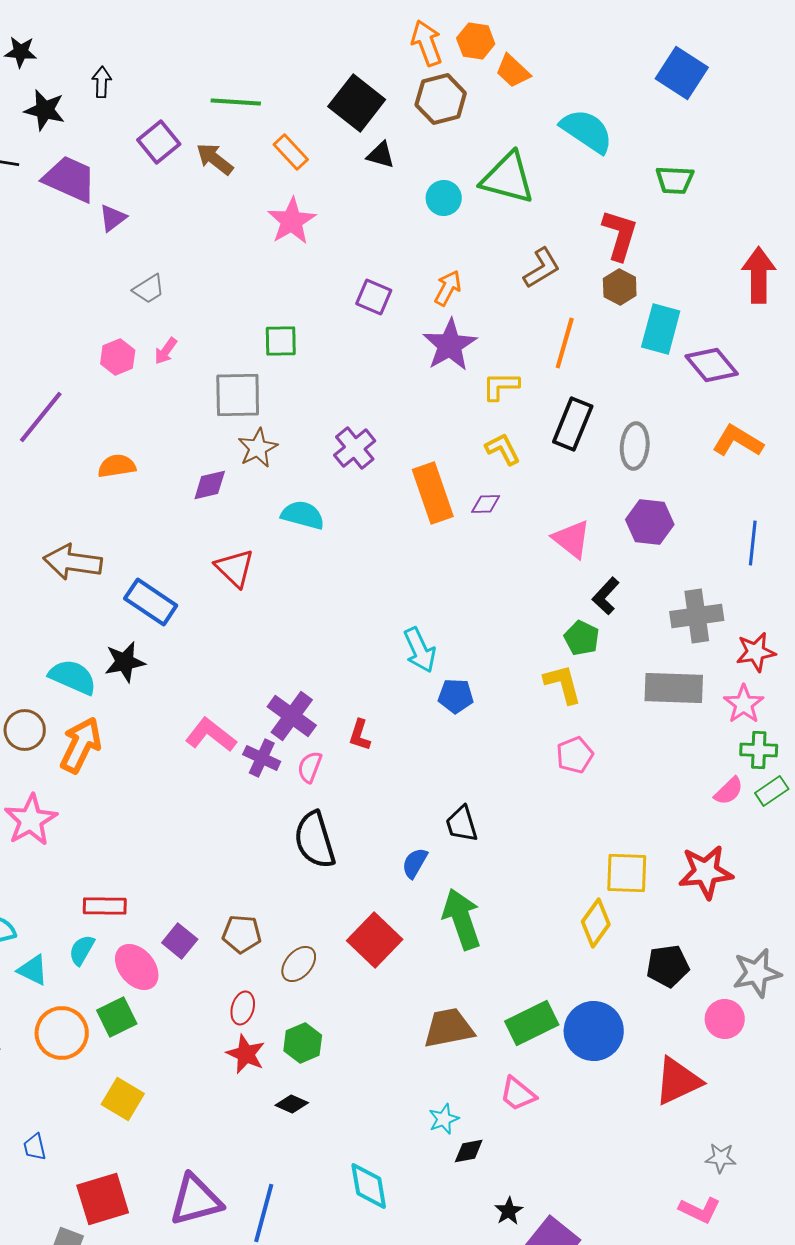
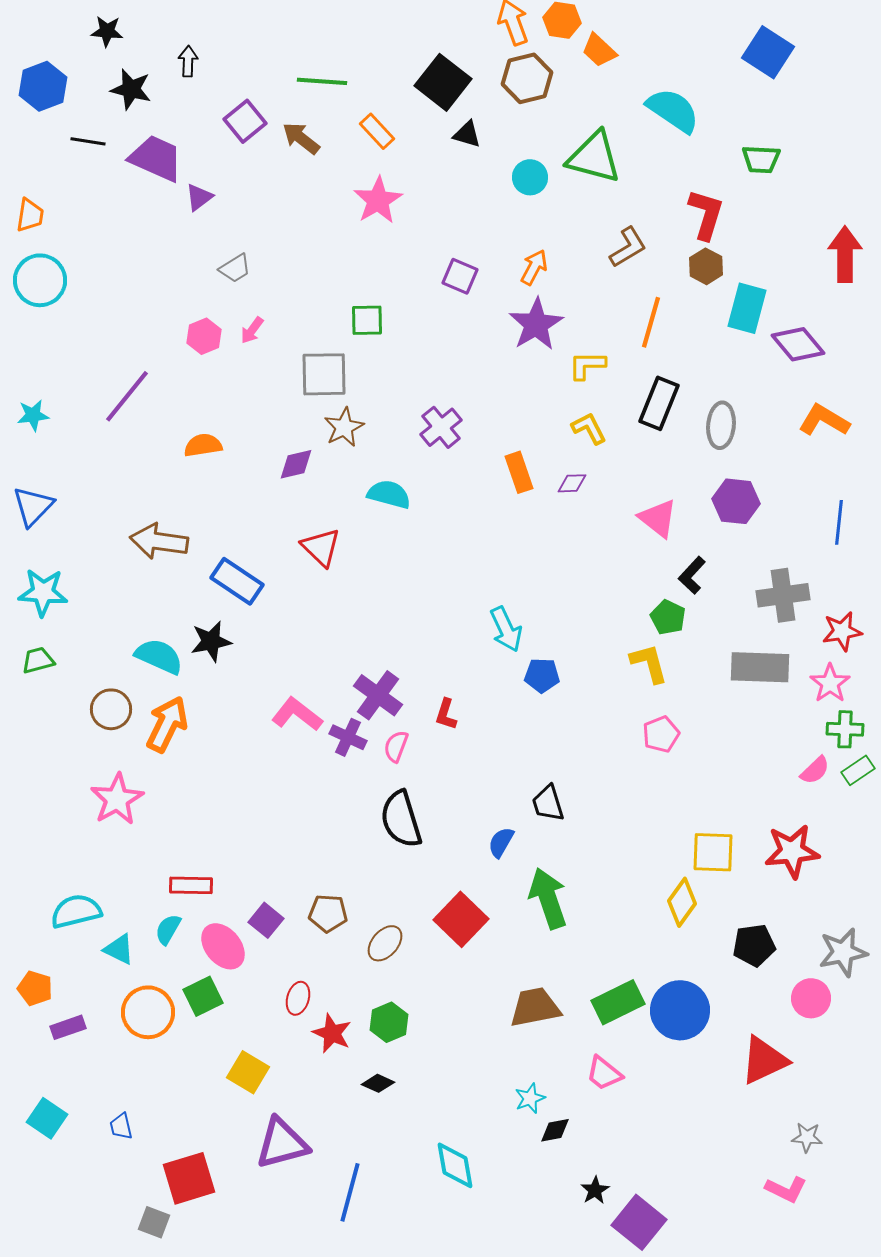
orange rectangle: (433, 493) -> (519, 472), size x0.7
red ellipse: (243, 1008) -> (298, 998), moved
yellow square: (123, 1099) -> (248, 1072), moved
purple triangle: (196, 1200) -> (282, 1143), moved

